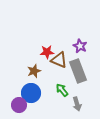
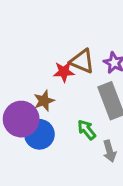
brown triangle: (59, 60) -> (82, 61), moved
purple circle: (19, 105) -> (21, 119), moved, size x1.5

